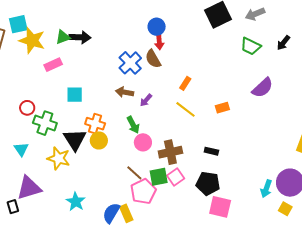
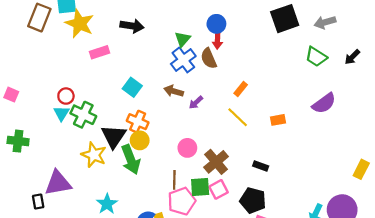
green triangle: (63, 37) -> (183, 39), moved, turned -35
cyan square: (75, 95) -> (132, 87), moved, turned 30
green arrow: (133, 125) -> (131, 159), moved, size x1.5
cyan triangle: (21, 149) -> (61, 113), moved
brown cross: (170, 152) -> (216, 162), turned -35
brown line: (134, 173) -> (174, 180), turned 42

